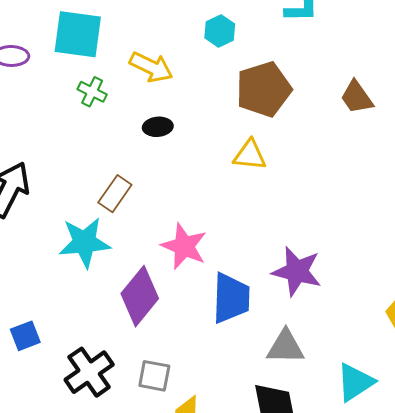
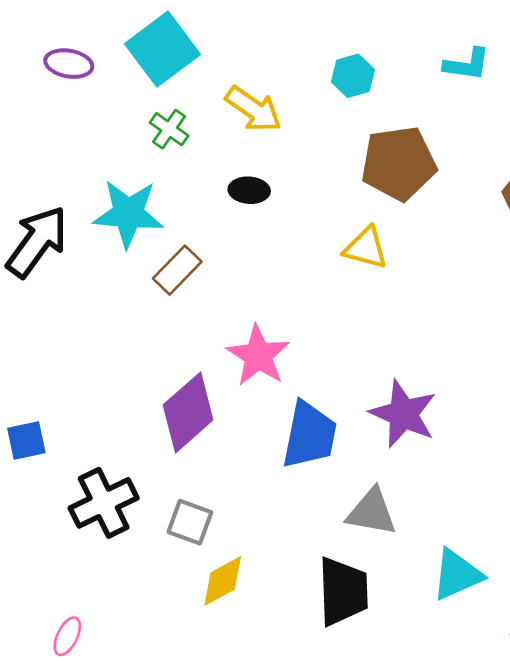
cyan square: (78, 34) -> (162, 49), turned 36
cyan star: (85, 242) -> (128, 214), moved

